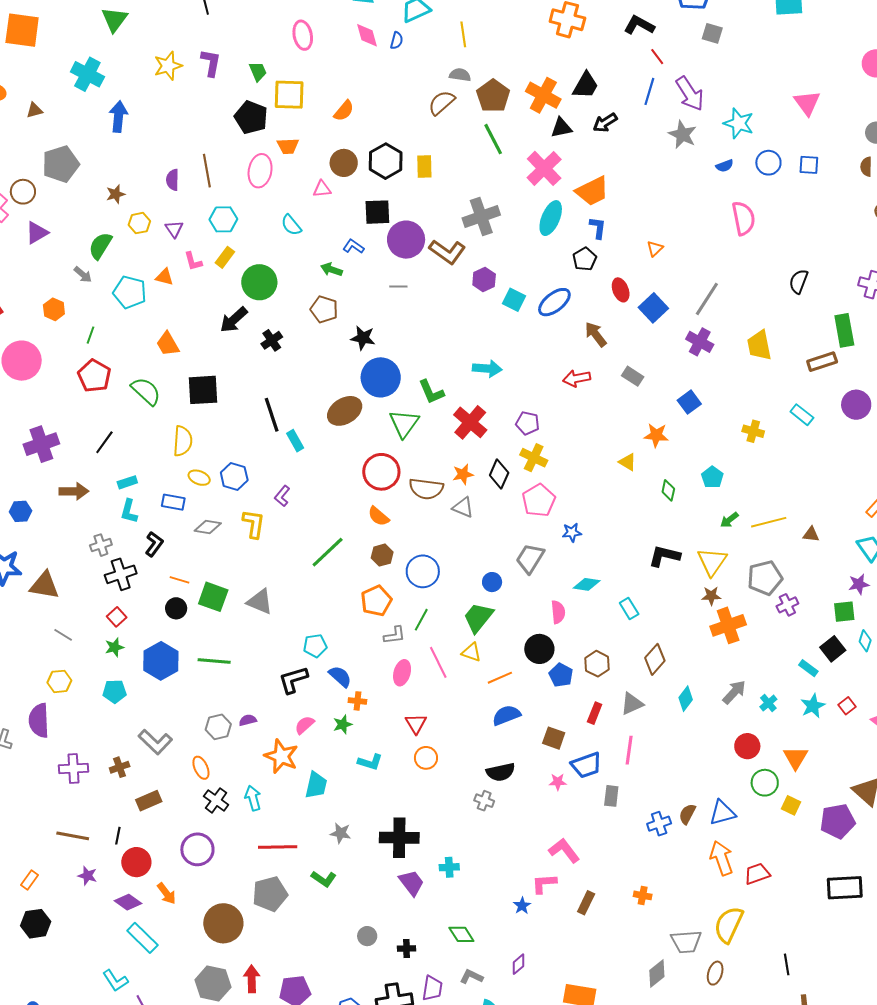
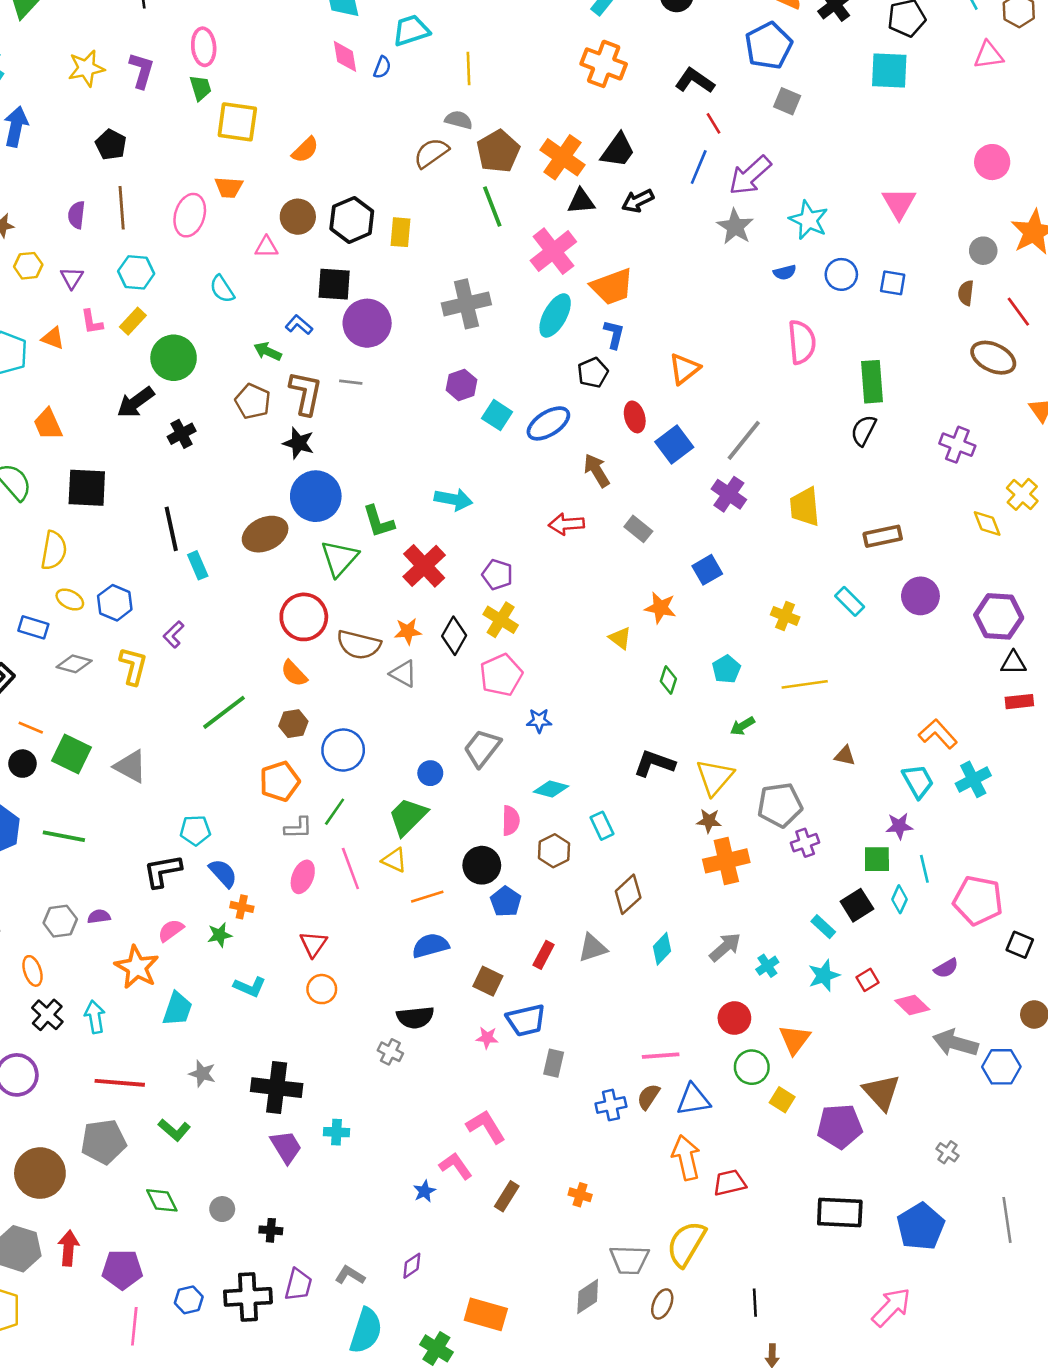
pink ellipse: (303, 35) -> (204, 47), moved
purple arrow: (690, 94) -> (750, 175), turned 75
black pentagon: (251, 117) -> (111, 145), moved, size x0.7
orange triangle: (655, 249) -> (684, 369), size x1.5
brown L-shape: (447, 252) -> (306, 393), moved, turned -120
green rectangle: (844, 330) -> (872, 382), moved
yellow line: (769, 522) -> (805, 684), moved
brown hexagon: (597, 664) -> (554, 851), moved
pink line: (629, 750) -> (661, 1056), moved, turned 72
pink L-shape: (544, 884) -> (456, 1166), turned 52
green diamond: (461, 934) -> (162, 1200), moved

